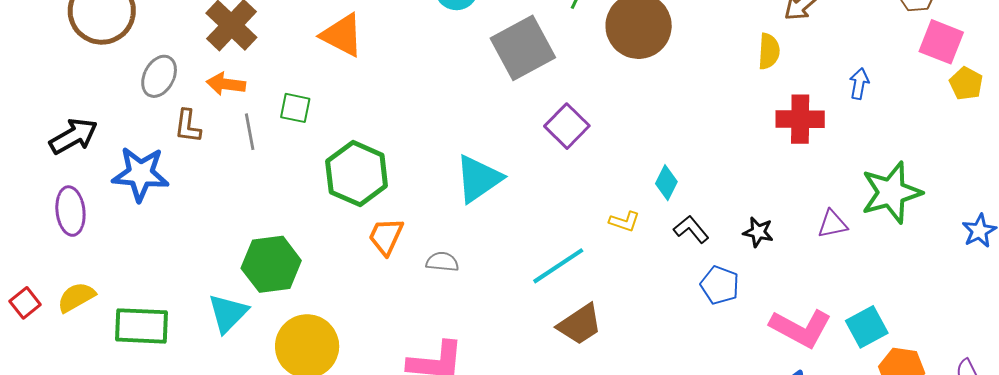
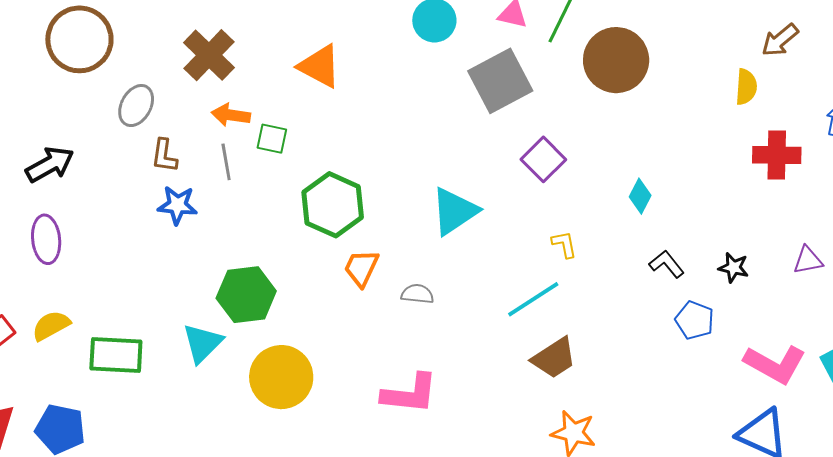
orange arrow: (226, 84) -> (231, 115), moved
blue star: (140, 174) -> (177, 205), moved, size x0.7
cyan diamond: (666, 183) -> (640, 196), moved
yellow L-shape: (624, 222) -> (564, 244), moved, turned -120

